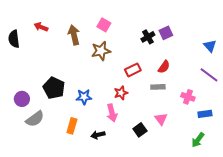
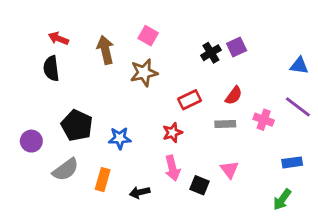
black semicircle: (14, 39) -> (51, 68), moved
blue triangle: (210, 46) -> (299, 66), turned -40
pink cross: (188, 97) -> (264, 120), moved
pink arrow: (112, 113) -> (172, 168), moved
gray semicircle: (35, 119) -> (66, 170), moved
black square: (140, 130) -> (199, 185), turned -32

